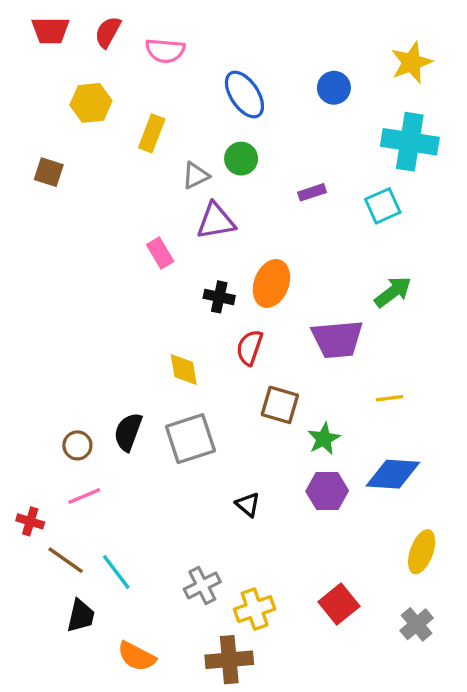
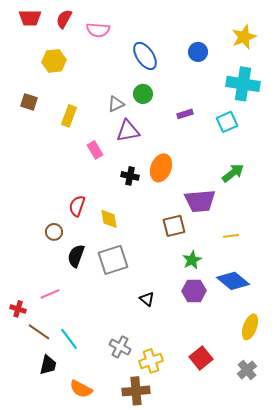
yellow rectangle: (152, 133) -> (69, 116), moved
red semicircle: (250, 348) -> (77, 206), moved
brown square: (280, 405) -> (174, 226), moved, turned -30
brown circle: (77, 445) -> (54, 232), moved
blue diamond: (393, 474) -> (233, 281), turned 36
gray cross: (202, 585) -> (120, 347), turned -35

